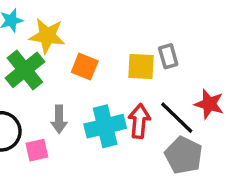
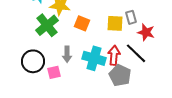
red star: (209, 104) -> (146, 32), moved
cyan cross: (105, 126) -> (94, 58), turned 30
gray pentagon: (184, 155) -> (120, 75), moved

